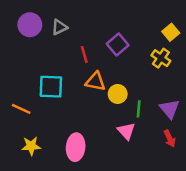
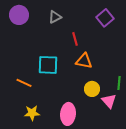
purple circle: (30, 25) -> (19, 15), moved
purple square: (118, 45) -> (105, 18), moved
yellow circle: (118, 94) -> (92, 89), moved

